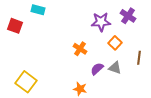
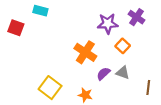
orange cross: (80, 49) -> (85, 52), size x1.5
brown line: (139, 58) -> (148, 88), moved
yellow square: (26, 82) -> (50, 88), moved

